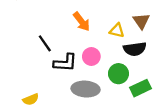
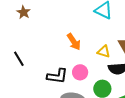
black line: (45, 43) -> (19, 59), moved

